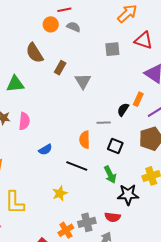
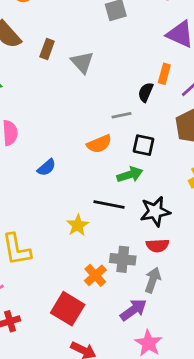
orange semicircle: (85, 140) -> (99, 144), turned -102
black line: (77, 166) -> (109, 205), moved
green arrow: (110, 175) -> (130, 175), moved, turned -72
black star: (128, 195) -> (155, 211), moved
gray cross: (87, 222) -> (123, 259), turned 30

